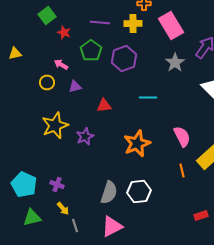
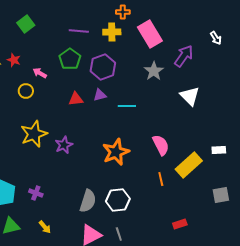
red star: (64, 32) -> (14, 60), moved
purple triangle: (75, 86) -> (100, 95), moved
red triangle: (104, 106) -> (76, 99), moved
yellow arrow: (63, 208) -> (45, 227), moved
gray line: (75, 226) -> (119, 234), moved

